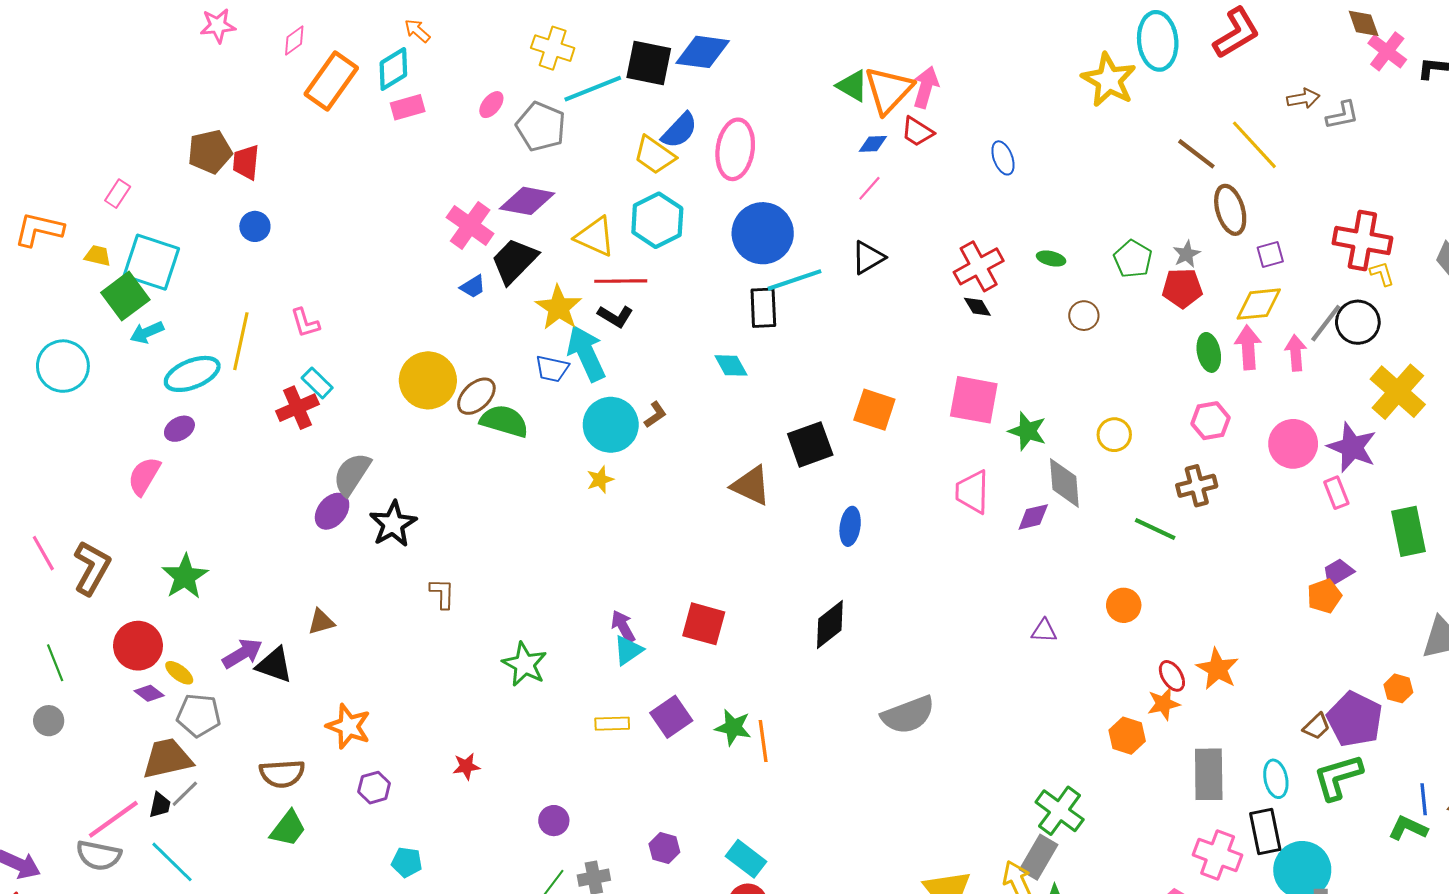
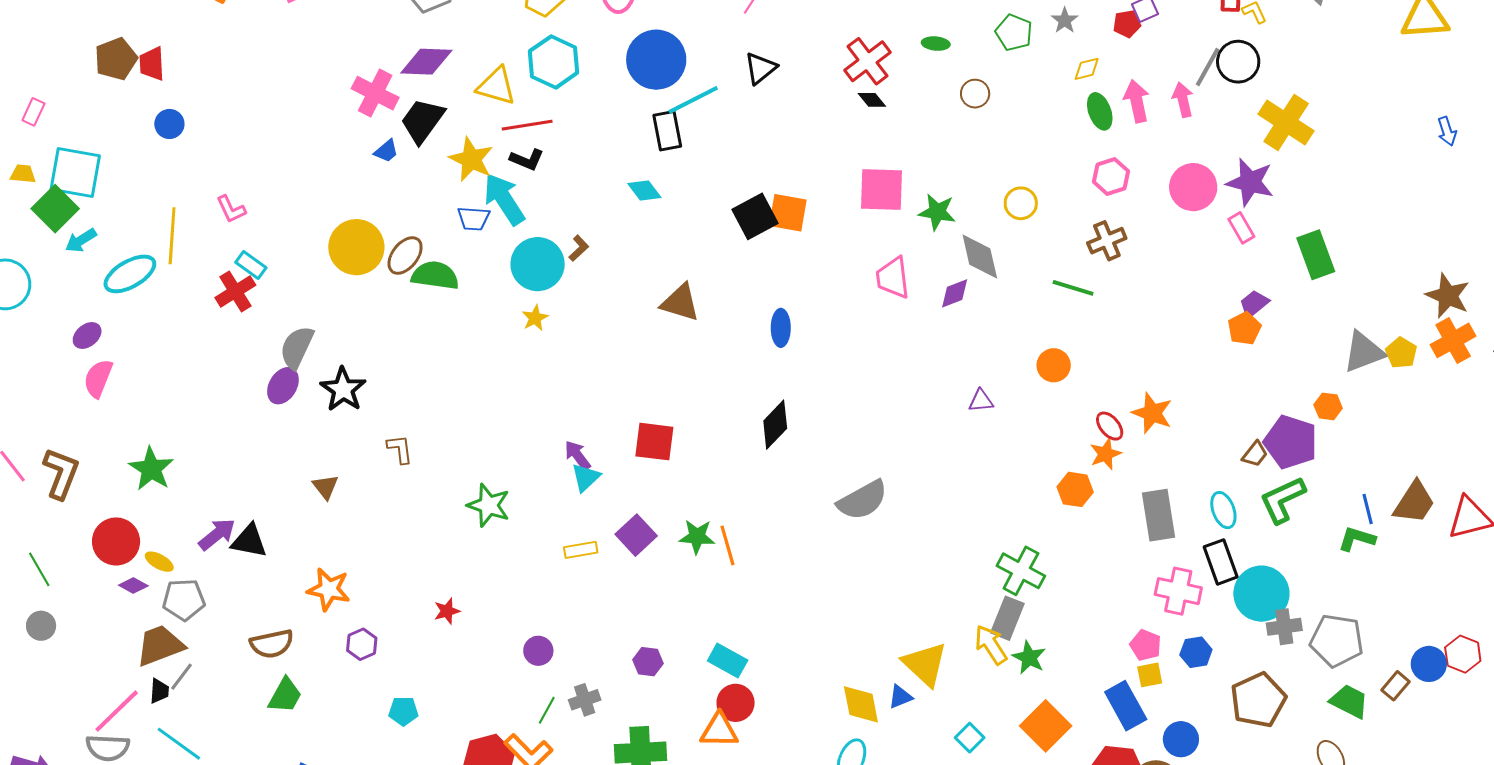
red pentagon: (1182, 288) -> (1127, 24), moved, size x0.7
yellow diamond: (1259, 304) -> (1087, 69), moved, size x0.6
purple ellipse: (179, 429) -> (87, 335), moved
black square: (810, 444) -> (755, 216), moved
brown triangle: (321, 622) -> (325, 487), moved, turned -44

